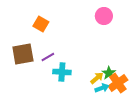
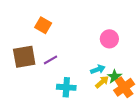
pink circle: (104, 16) -> (109, 39), moved
cyan cross: (62, 72) -> (66, 87), moved
cyan arrow: (102, 88) -> (98, 69), moved

